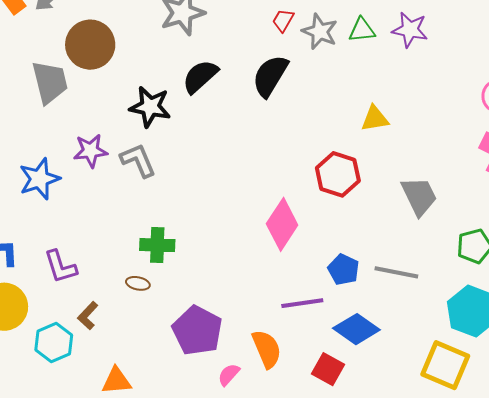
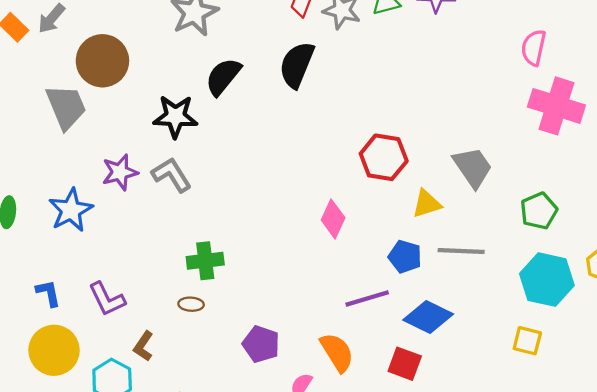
yellow triangle: (375, 119) -> (427, 204), moved
pink diamond: (282, 224) -> (333, 219), size x0.7
purple pentagon: (197, 330) -> (261, 344), size x0.7
yellow square: (445, 365) -> (527, 341), size x0.6

